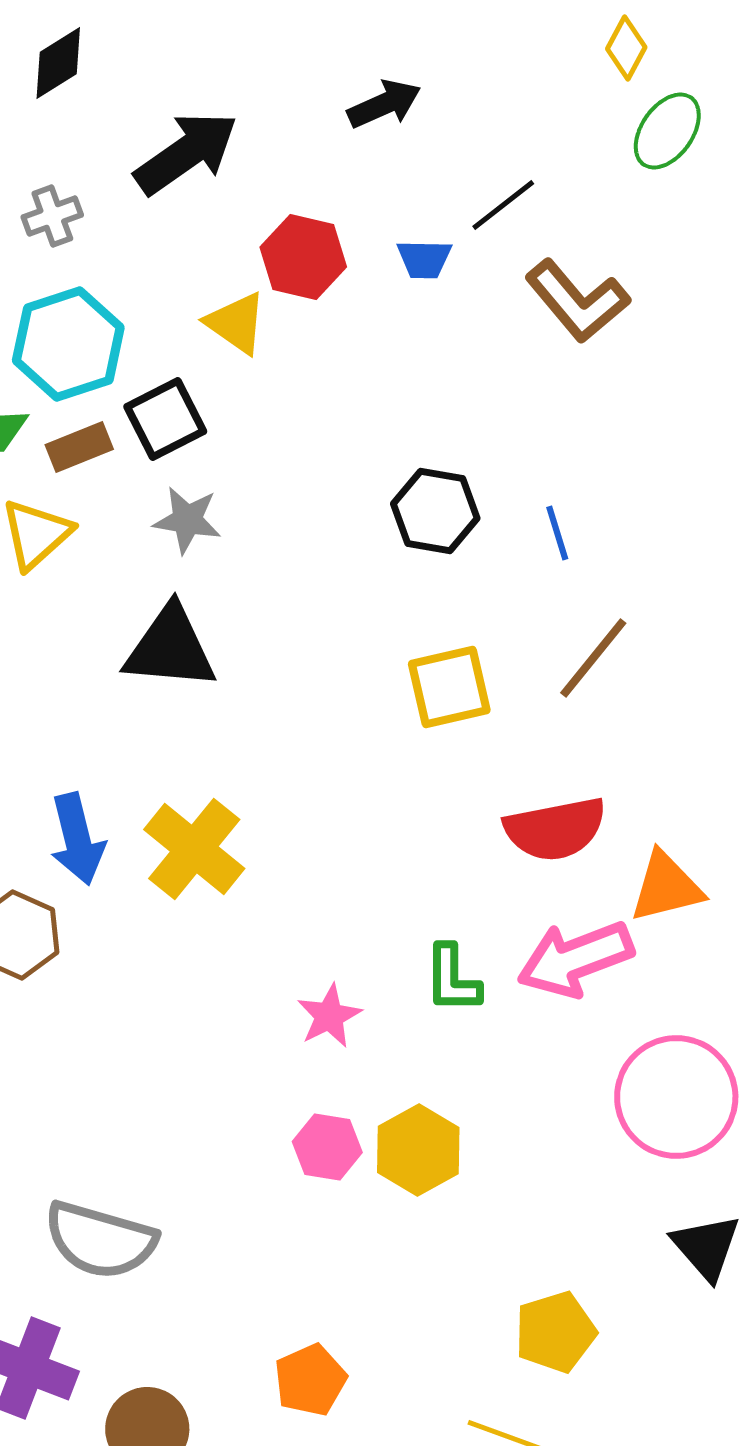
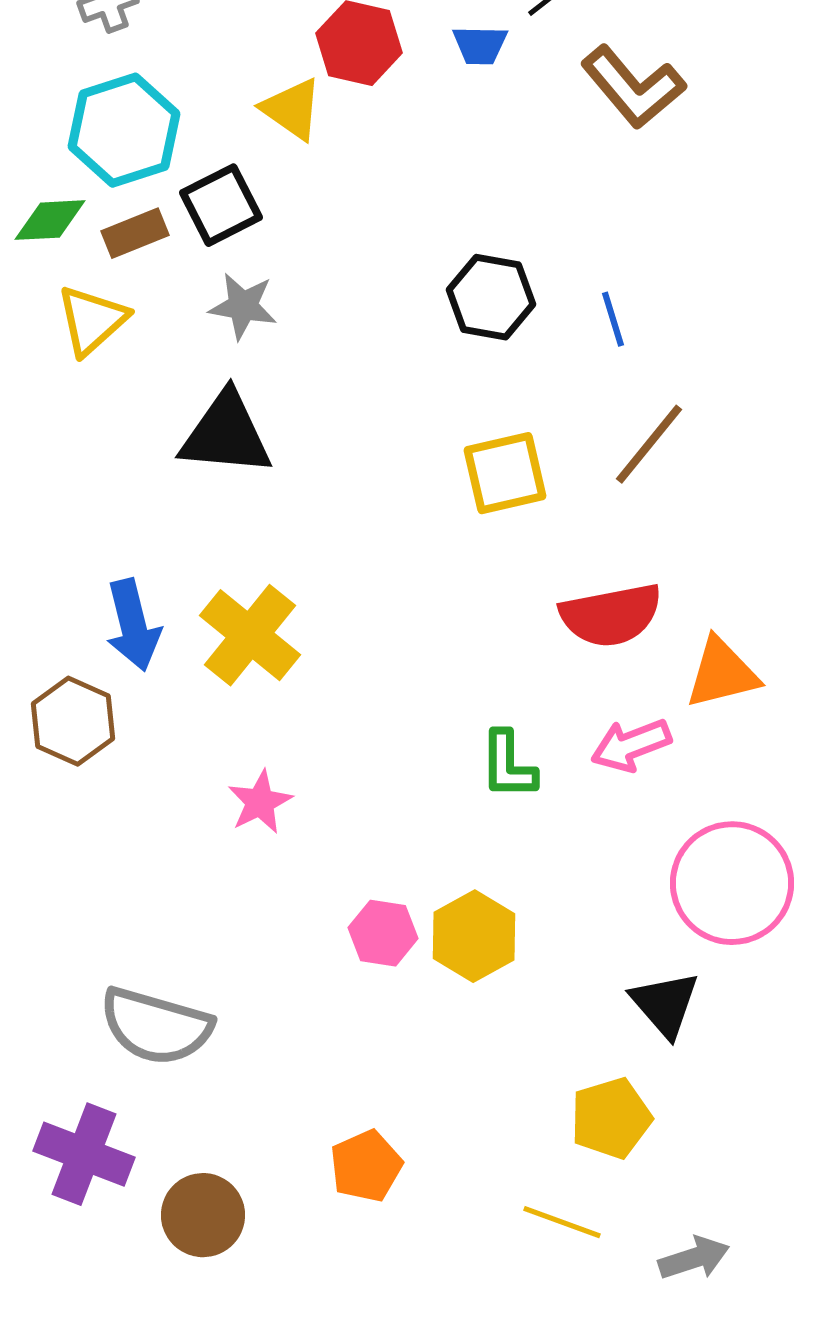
pink arrow: (575, 959) -> (631, 745), size x0.7
pink star: (329, 1016) -> (260, 802), moved
black triangle: (706, 1247) -> (665, 1004), moved

